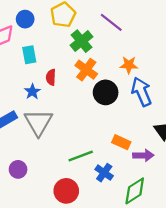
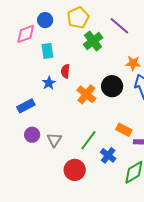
orange cross: (86, 70) -> (86, 94), moved
gray triangle: (38, 122) -> (54, 140), moved, size x0.6
green line: (81, 156) -> (88, 140), turned -35
purple circle: (18, 169) -> (32, 135), moved

